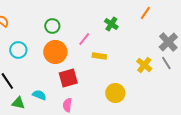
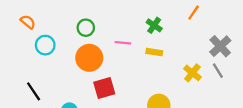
pink line: (84, 39) -> (123, 43), turned 56
cyan circle: (18, 50) -> (45, 45), moved
yellow rectangle: (99, 56) -> (154, 52), moved

